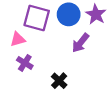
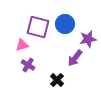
purple star: (96, 14) -> (88, 39), moved, turned 30
purple arrow: (80, 43) -> (75, 58), moved

